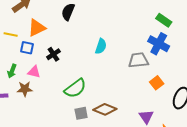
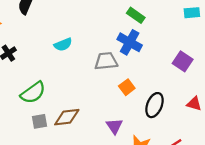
cyan semicircle: (101, 46) -> (63, 45), turned 49
brown diamond: (105, 109) -> (67, 117), turned -30

